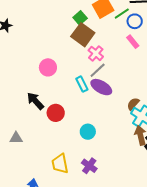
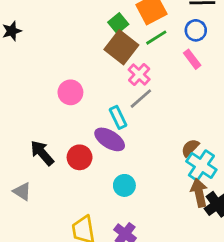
green line: (122, 14) -> (156, 38), moved
purple ellipse: (101, 87) -> (110, 139), moved
black arrow: (35, 101) -> (42, 153), moved
gray triangle: (16, 138) -> (22, 192), turned 32

